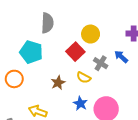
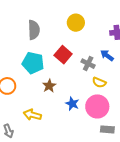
yellow circle: (91, 34) -> (76, 23), moved
cyan pentagon: (31, 52) -> (33, 63), moved
yellow semicircle: (84, 78) -> (99, 82), moved

